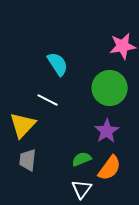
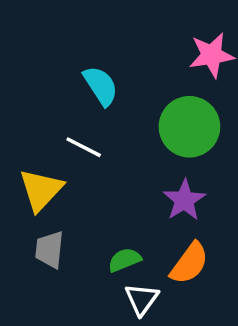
green semicircle: (82, 159) -> (125, 260), moved

